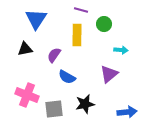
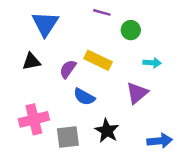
yellow rectangle: (77, 35) -> (98, 60), moved, turned -65
pink cross: (27, 95) -> (34, 119), turned -35
black star: (85, 104) -> (107, 131), turned -30

